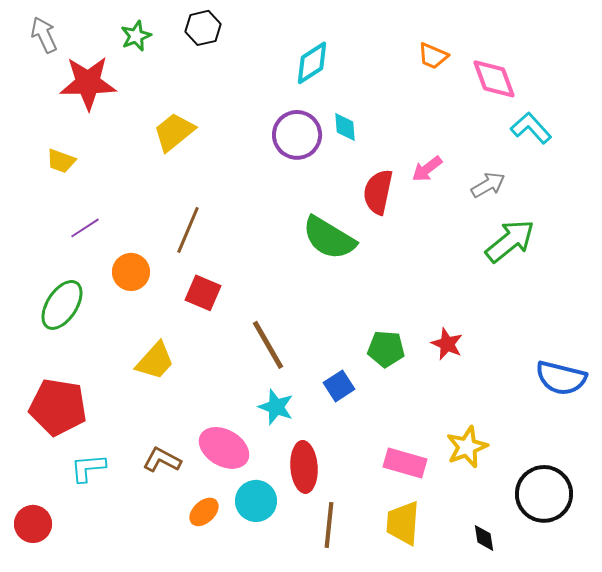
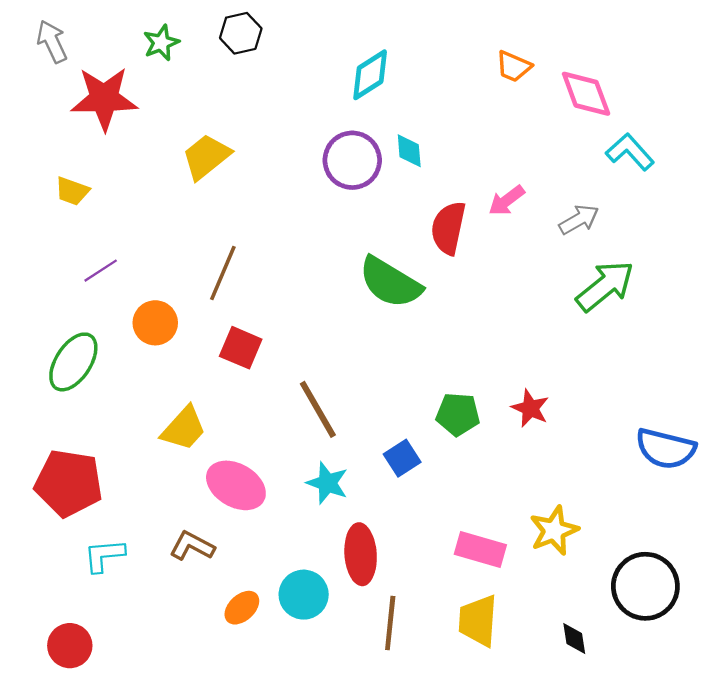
pink ellipse: (224, 448) -> (236, 485), moved
red circle: (33, 524) -> (70, 646), moved

